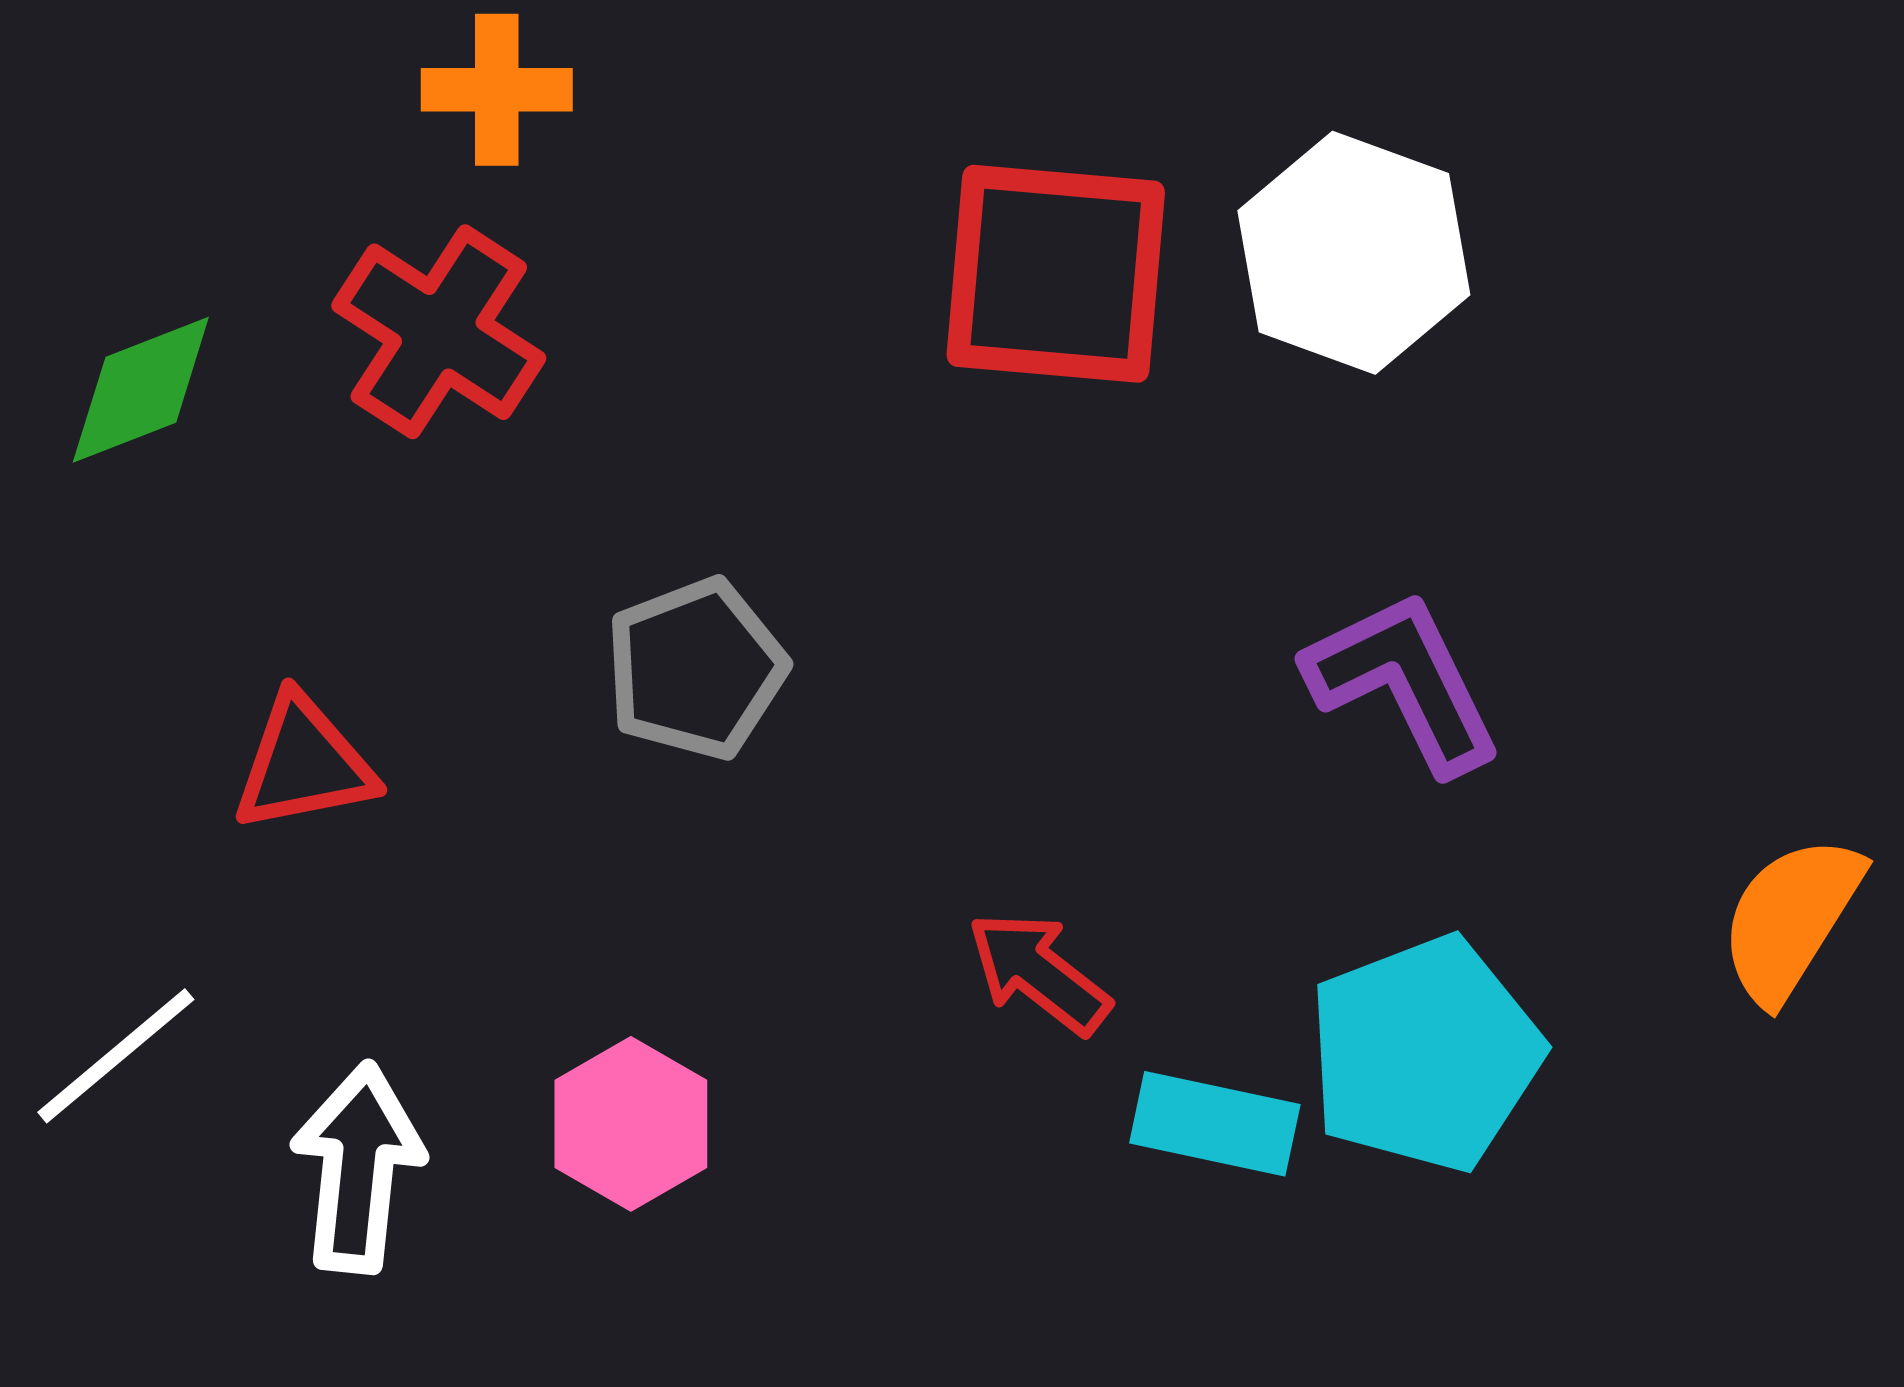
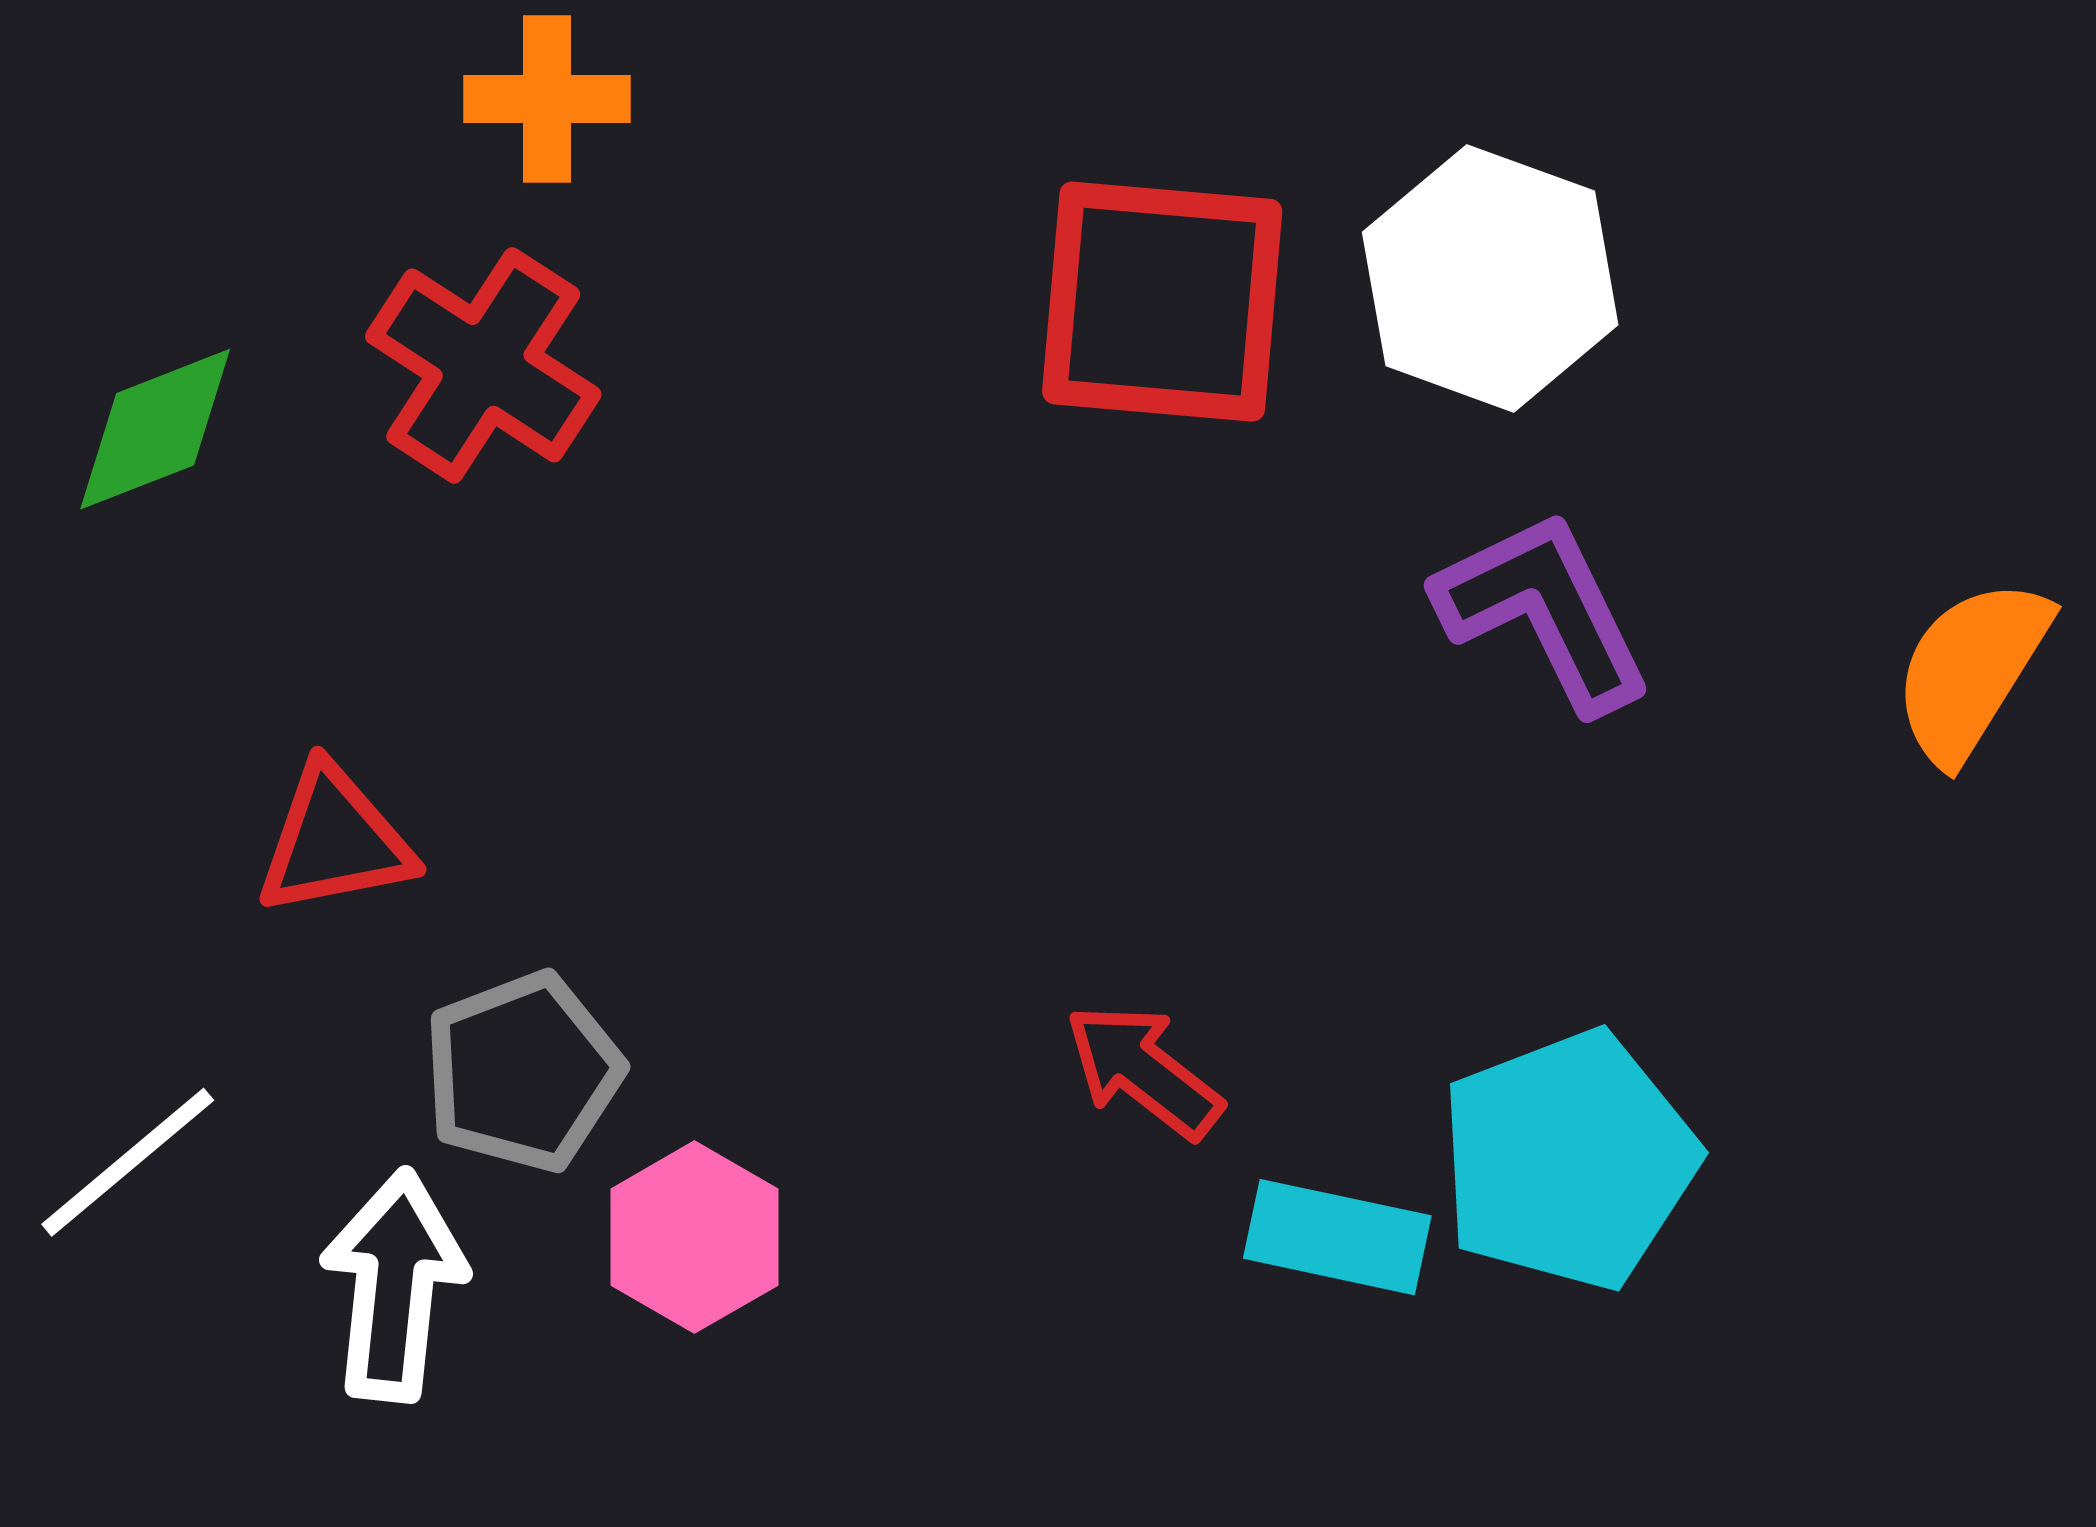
gray pentagon: (696, 669) -> (523, 1072), moved
purple L-shape: (1404, 682) -> (1544, 611), moved
orange semicircle: (1791, 919) -> (1971, 670), moved

